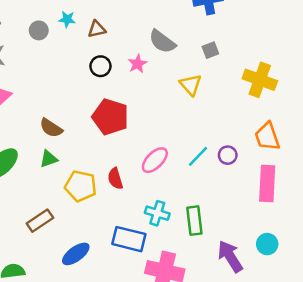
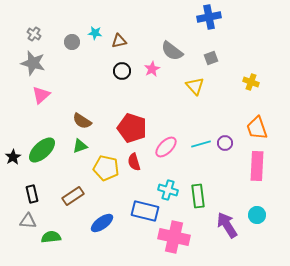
yellow cross: (260, 80) -> (251, 82), size x0.6
red pentagon: (110, 117) -> (132, 128), moved
cyan line: (198, 156) -> (201, 144), turned 30

